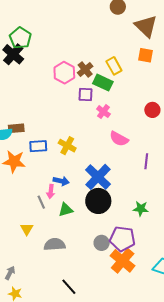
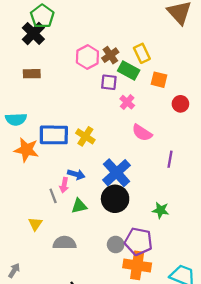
orange square: (145, 55) -> (159, 80), moved
brown rectangle: (16, 128) -> (32, 74), moved
blue rectangle: (38, 146) -> (54, 135), size x1.5
orange cross: (123, 261) -> (137, 265), turned -35

